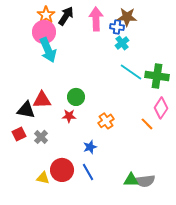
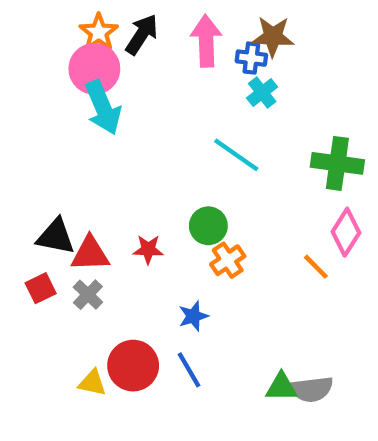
cyan line: (131, 72) -> (236, 155), moved
green circle: (76, 97) -> (208, 226), moved
red triangle: (42, 100) -> (90, 254), moved

